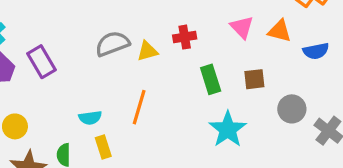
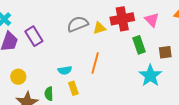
pink triangle: (242, 27) -> (152, 20), moved
red cross: (185, 37) -> (122, 19), size x1.6
brown square: (254, 79) -> (165, 52), moved

